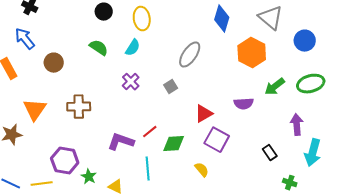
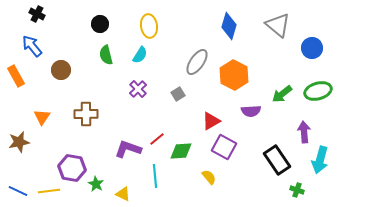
black circle: (104, 12) -> (100, 24), moved
green semicircle: (99, 48) -> (106, 55), turned -138
orange hexagon: (252, 53) -> (234, 75), moved
orange triangle: (35, 110) -> (42, 117), size x0.7
black rectangle: (270, 153) -> (277, 160), size x1.8

